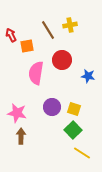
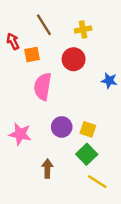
brown line: (48, 30) -> (44, 25), moved
red circle: (62, 60) -> (74, 59), moved
blue star: (88, 76) -> (109, 81), moved
brown arrow: (21, 136) -> (47, 169), moved

